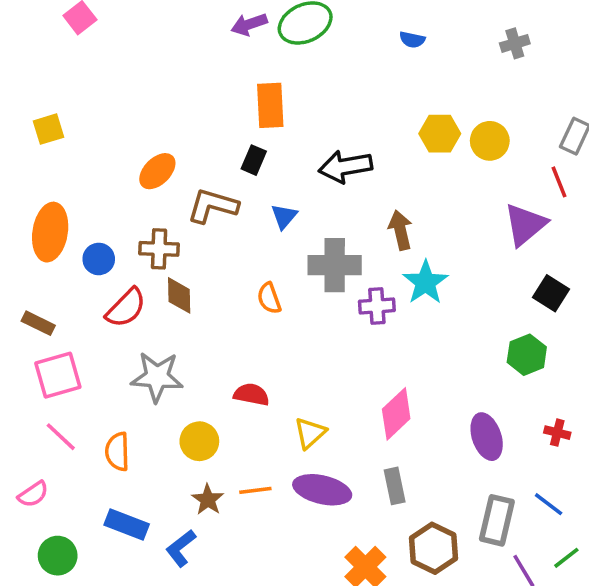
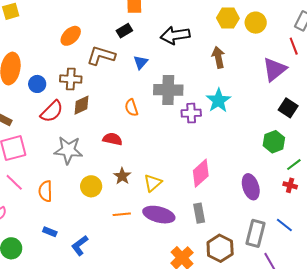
black rectangle: (254, 160) -> (124, 31), turned 35
brown arrow: (400, 230) -> (218, 57), moved
brown diamond: (179, 295) -> (81, 105), turned 65
red semicircle: (251, 394) -> (112, 139), moved
brown star: (208, 500) -> (122, 176), moved
blue rectangle: (127, 524) -> (50, 232), size x0.6
green line: (566, 558) -> (294, 165), moved

